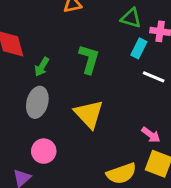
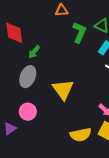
green L-shape: (89, 59) -> (79, 32), moved

